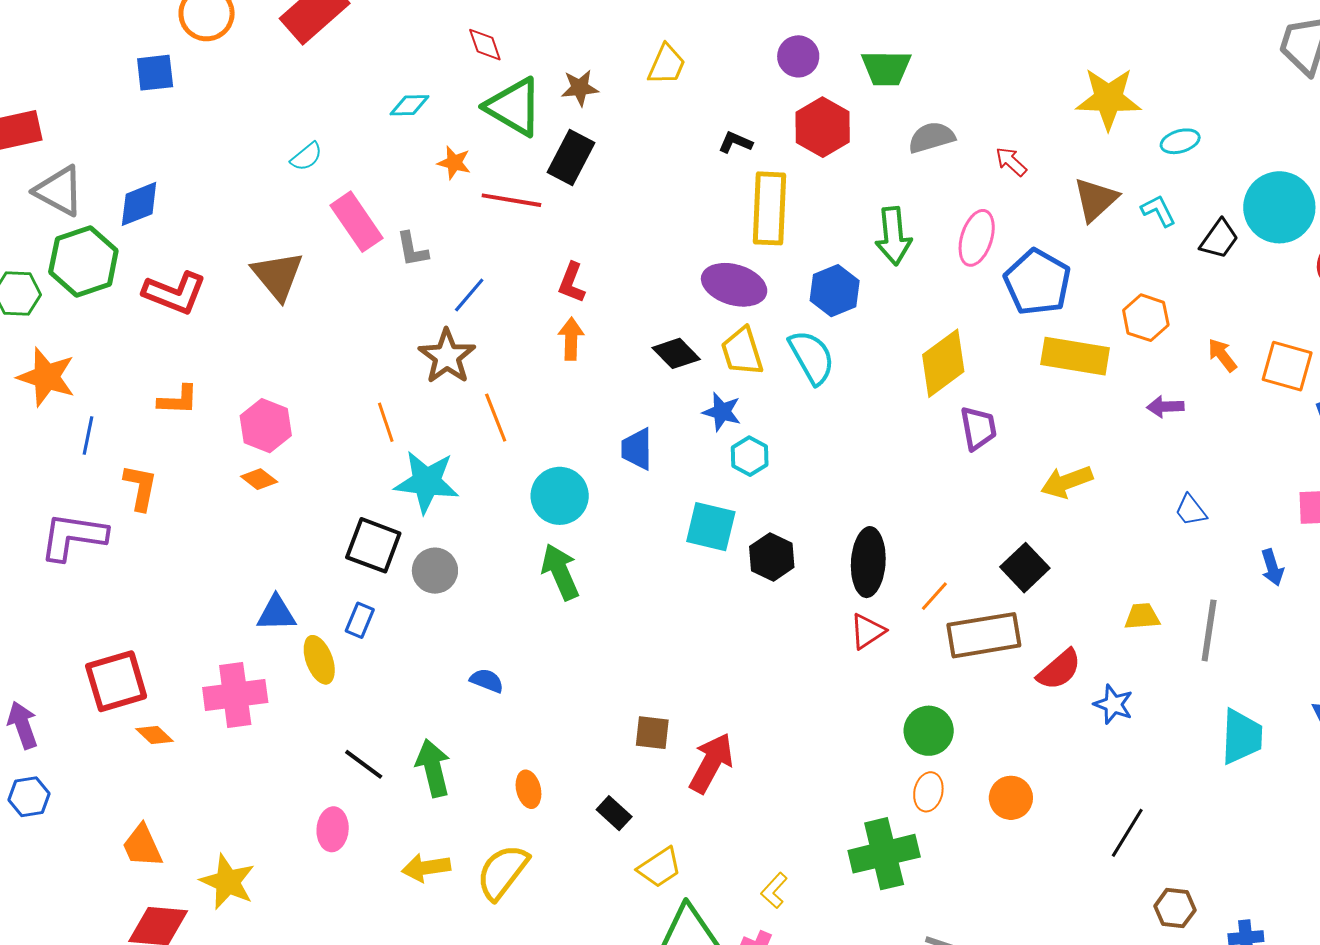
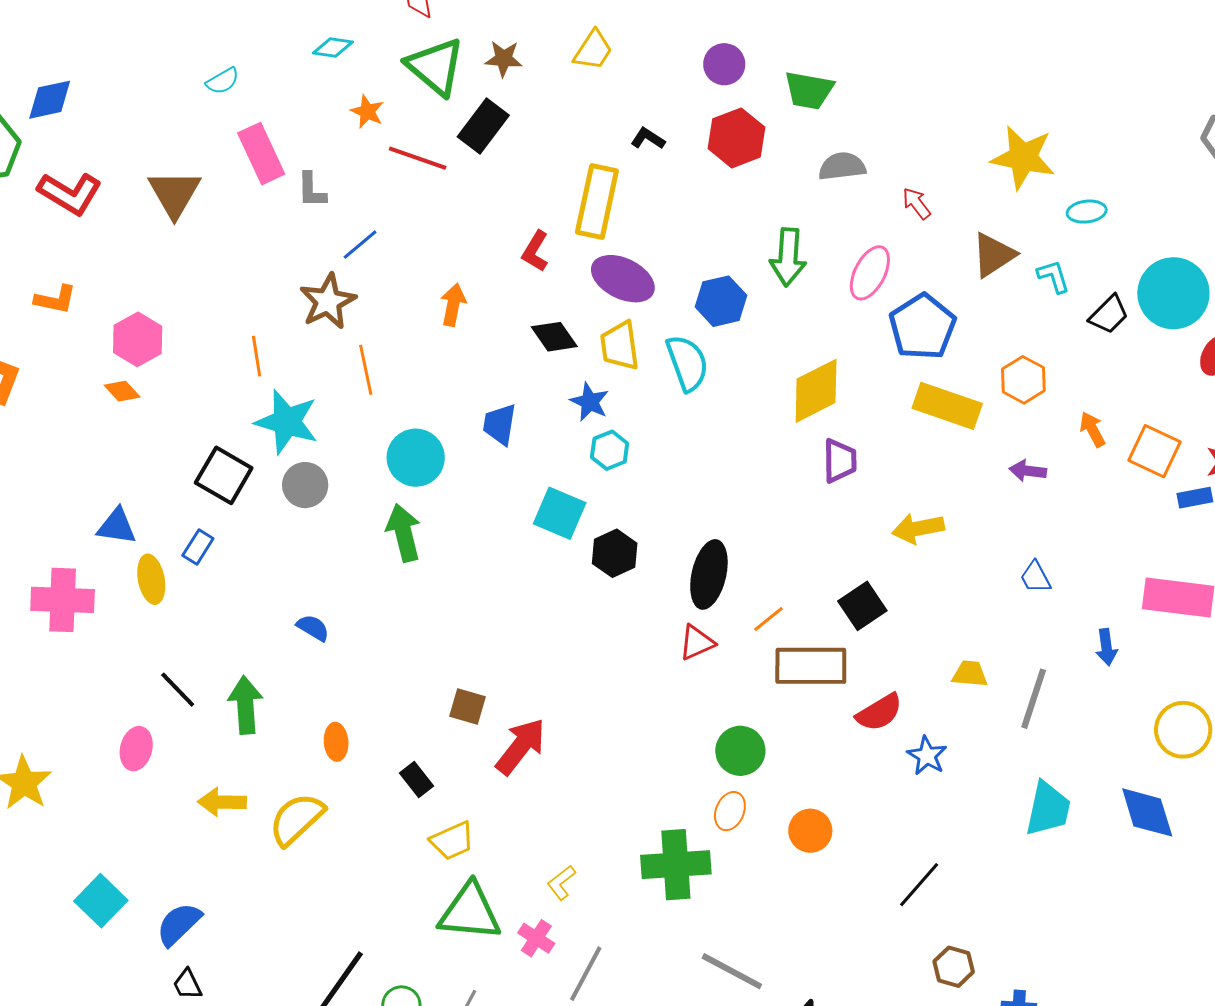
yellow rectangle: (769, 208) -> (597, 201), moved
red L-shape: (572, 283) -> (535, 251), moved
gray circle: (435, 571) -> (305, 485), moved

